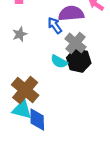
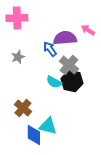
brown cross: (25, 90) -> (23, 108), size x0.7
cyan triangle: (22, 110) -> (48, 126), moved

